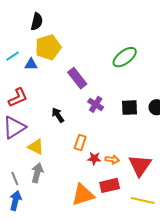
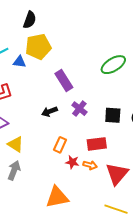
black arrow: (58, 115) -> (49, 112), moved, turned -84
red rectangle: (110, 185) -> (97, 144), moved

